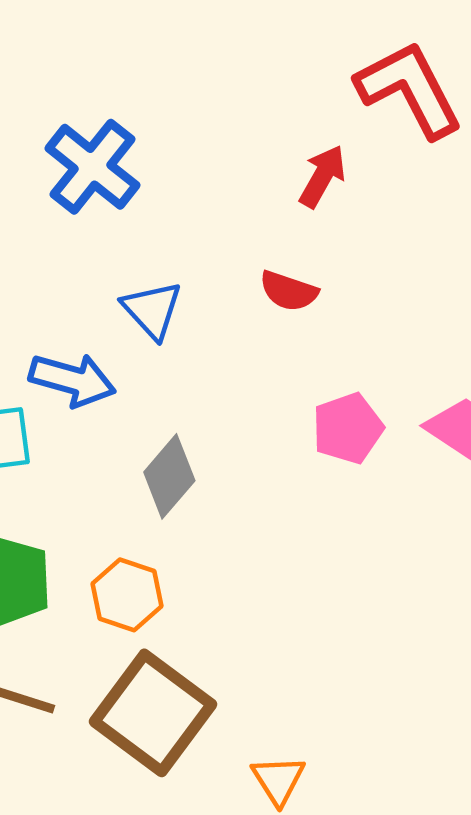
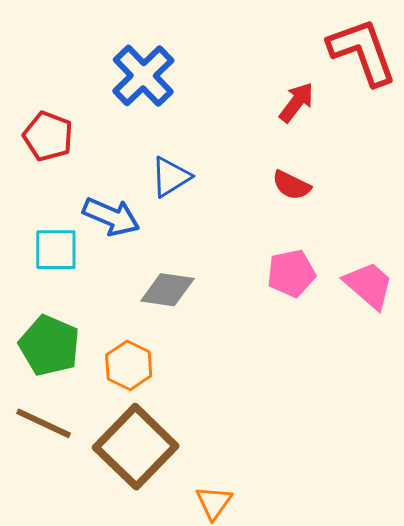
red semicircle: (289, 291) -> (291, 185), moved
blue triangle: (152, 310) -> (171, 177), turned 33
gray diamond: (169, 476) -> (167, 290), turned 50

